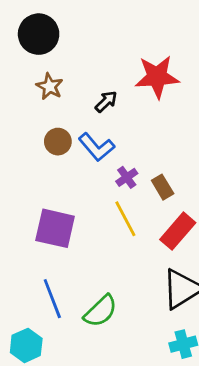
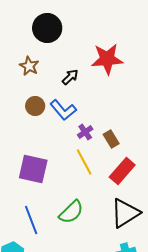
black circle: (39, 34) -> (47, 28), moved
green semicircle: (101, 311) -> (71, 212), moved

